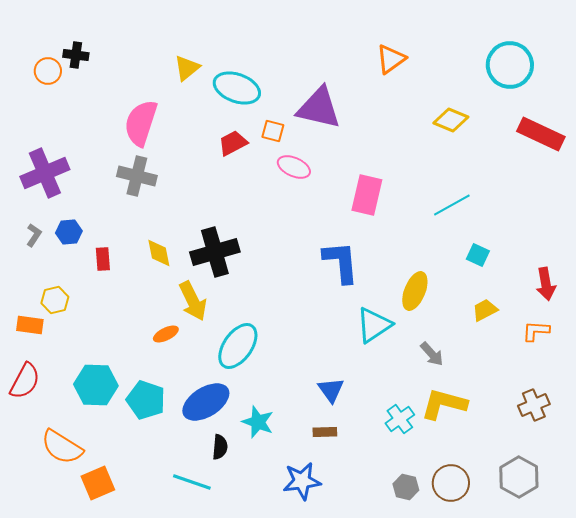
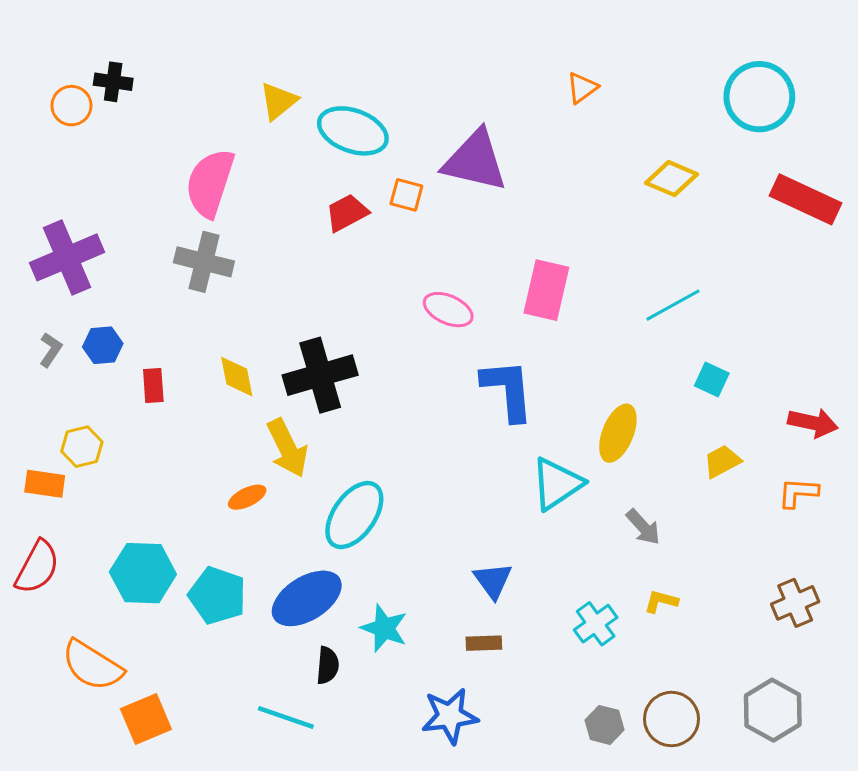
orange triangle: (391, 59) -> (582, 88), size x0.7
pink ellipse: (294, 167) -> (448, 310), moved
red arrow: (546, 284) -> (813, 423), turned -68
yellow L-shape: (444, 404) -> (661, 601), size x0.5

